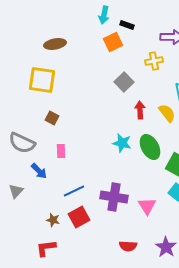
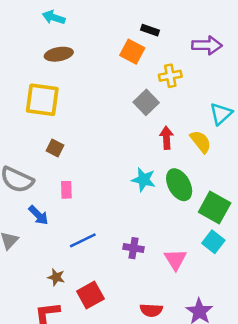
cyan arrow: (104, 15) -> (54, 17), moved, turned 96
orange square: (113, 42) -> (132, 52), turned -36
yellow cross: (154, 61) -> (170, 76), moved
purple cross: (114, 197) -> (133, 248), size x0.6
red square: (79, 217) -> (90, 295), moved

